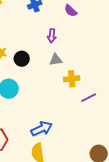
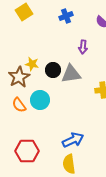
gray triangle: (56, 60) -> (71, 74), moved, size x1.5

